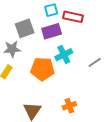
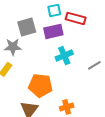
orange pentagon: (42, 69) -> (40, 85), moved

